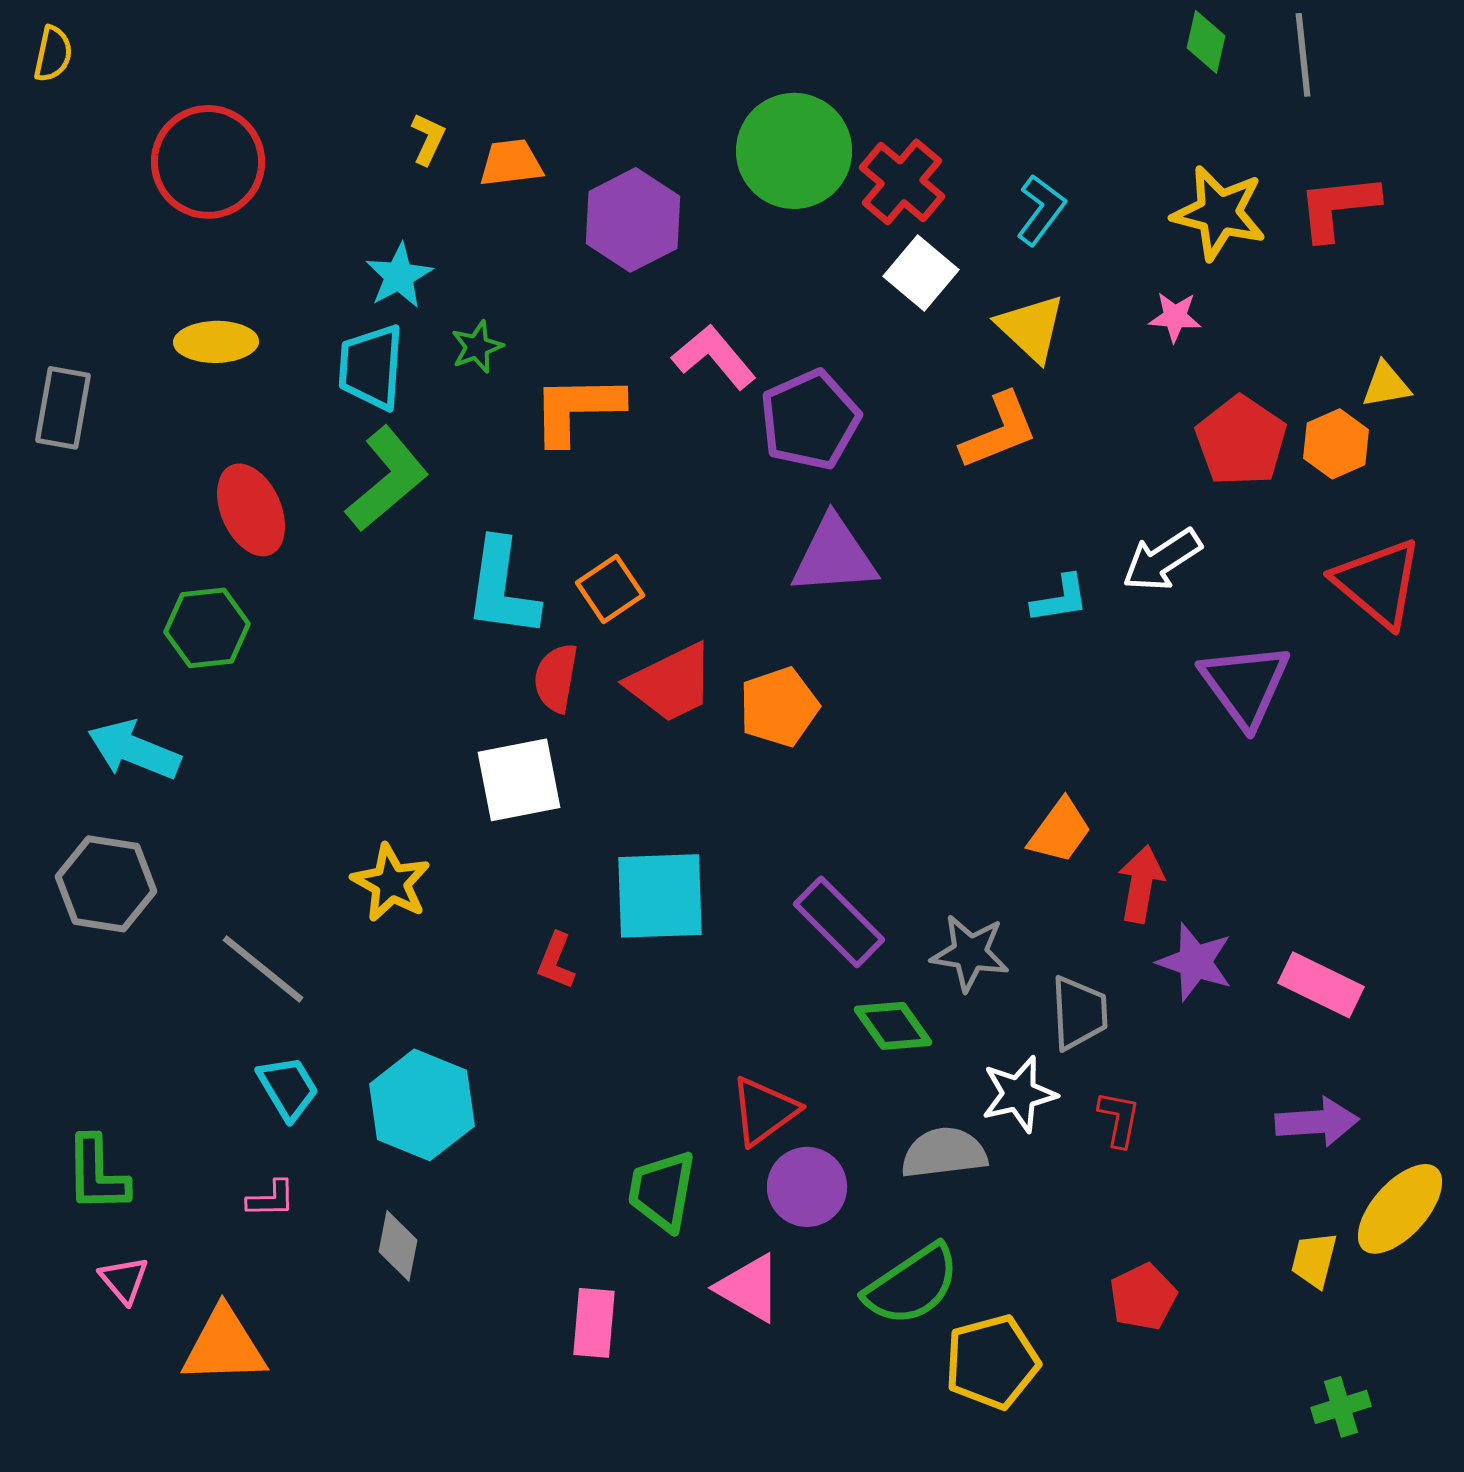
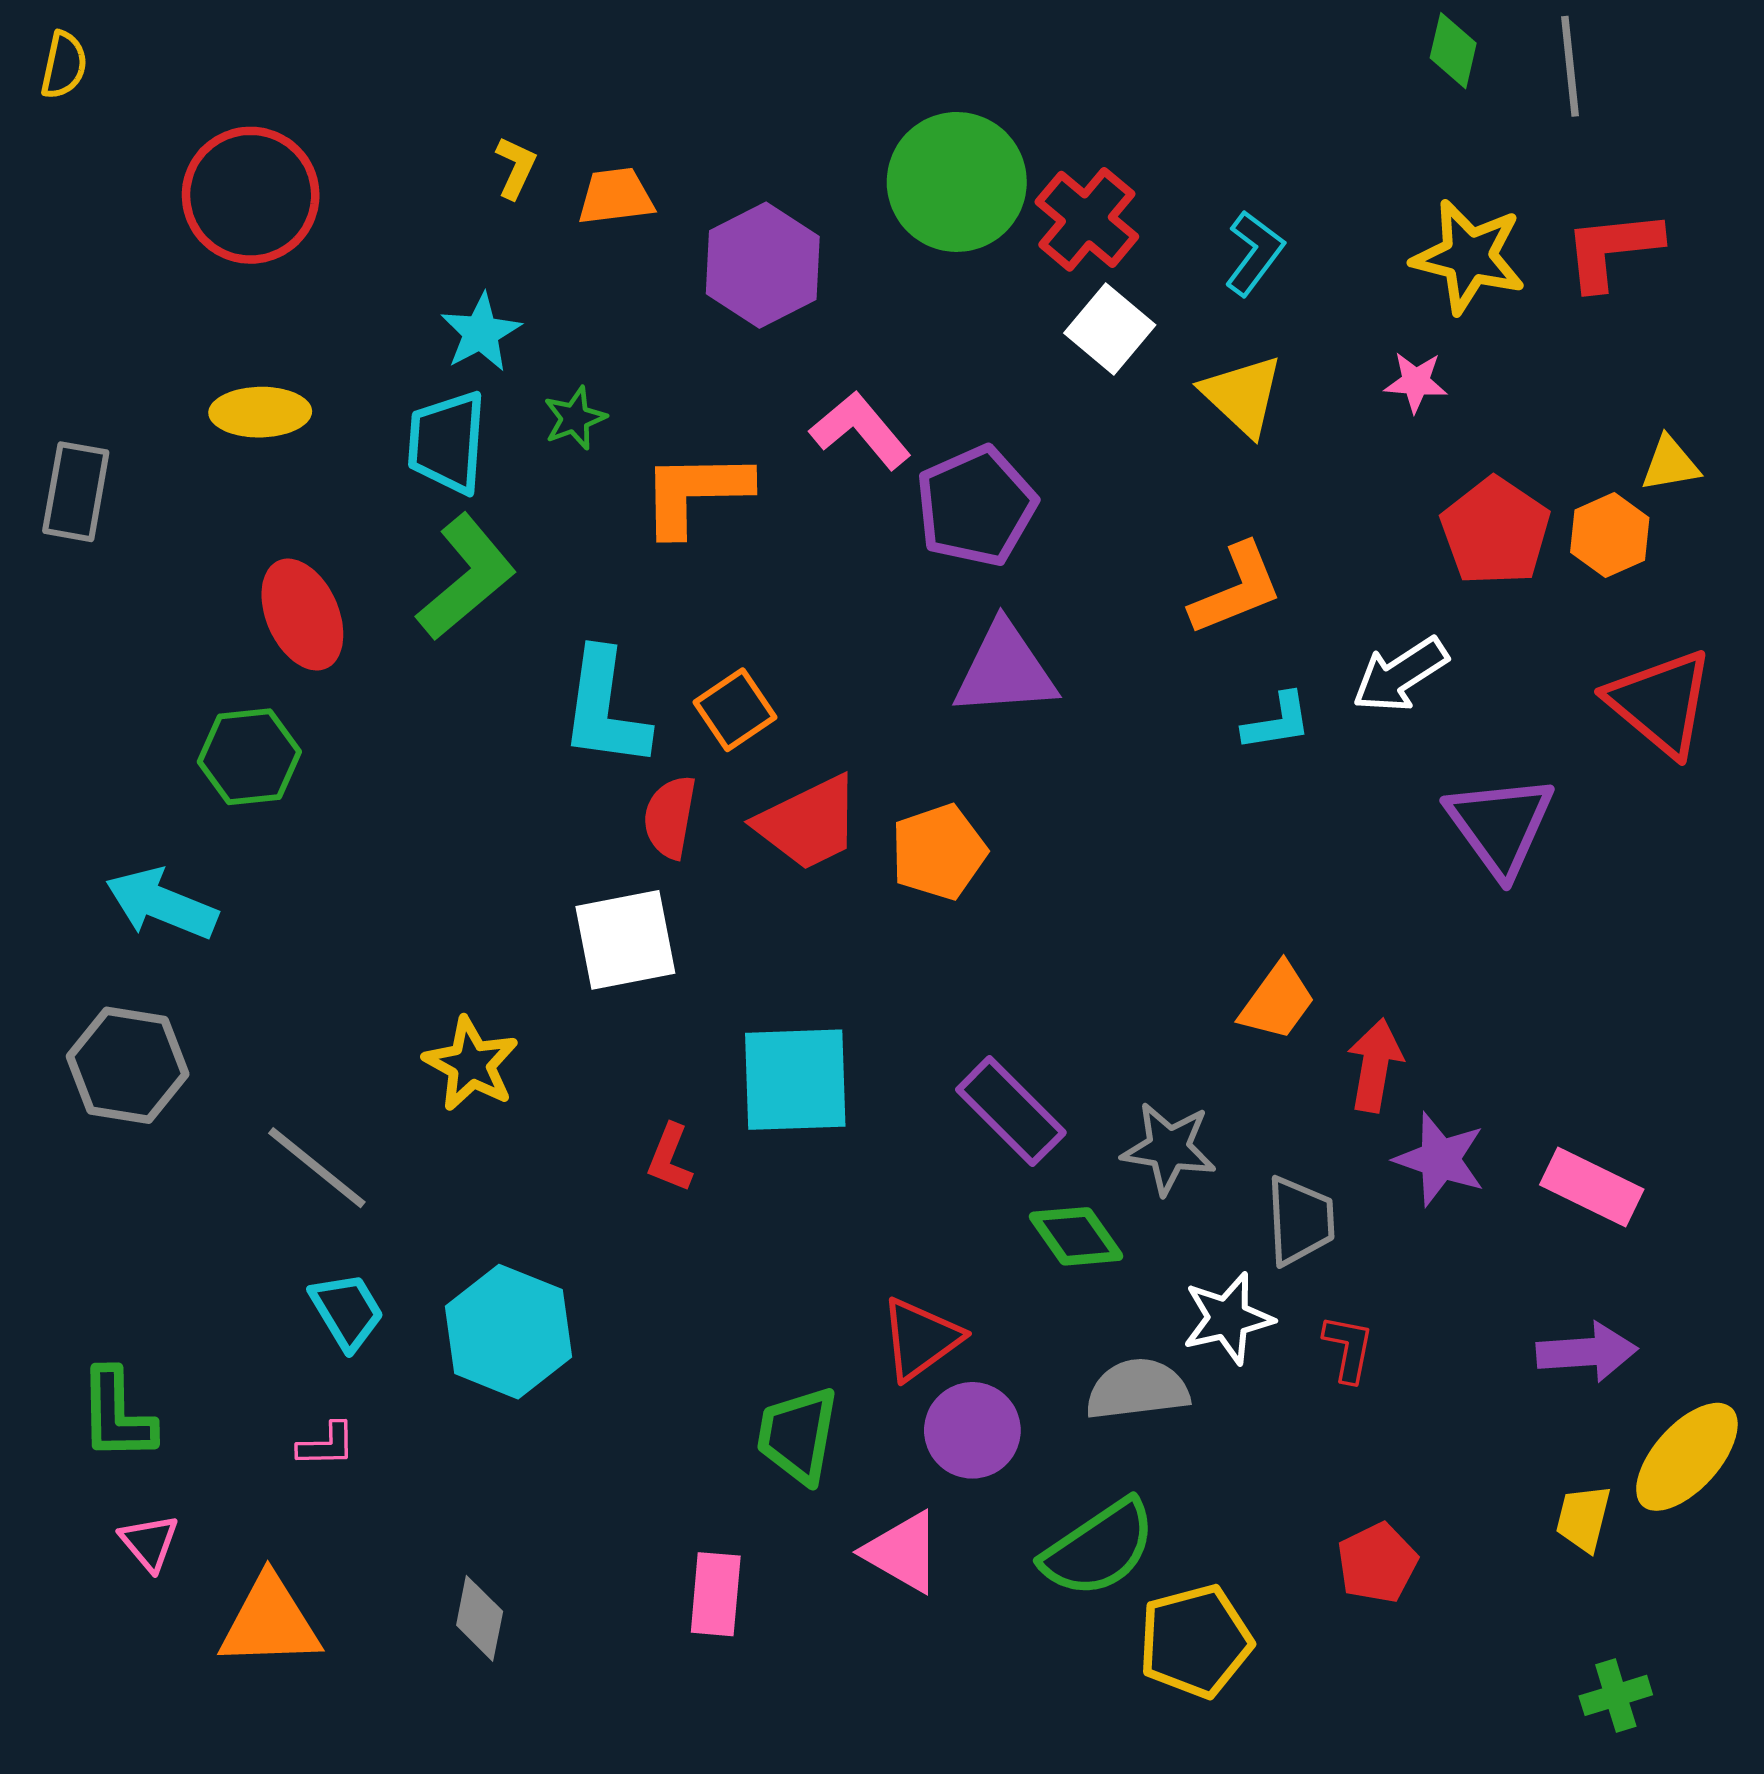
orange L-shape: (999, 431) -> (1236, 589), moved
gray diamond: (398, 1246) -> (480, 1618), moved

